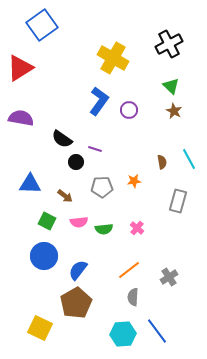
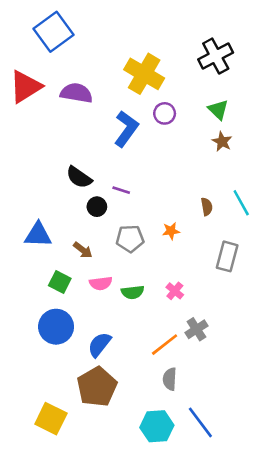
purple circle: (129, 110) -> (165, 113), moved
purple semicircle: (21, 118) -> (76, 93), moved
gray cross: (169, 277) -> (196, 329), moved

